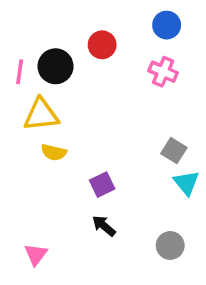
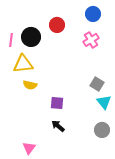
pink cross: (163, 72) -> (91, 40), turned 35
purple square: (102, 185) -> (57, 103), turned 32
gray circle: (170, 246) -> (102, 130), moved
pink triangle: (36, 254) -> (29, 148), moved

